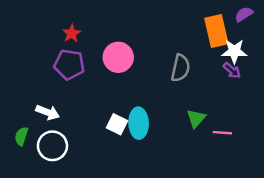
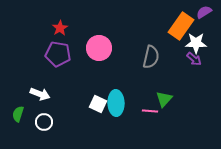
orange rectangle: (216, 31) -> (181, 26), turned 48
pink line: (222, 133) -> (150, 111), moved
white circle: (52, 146) -> (44, 122), size x0.7

